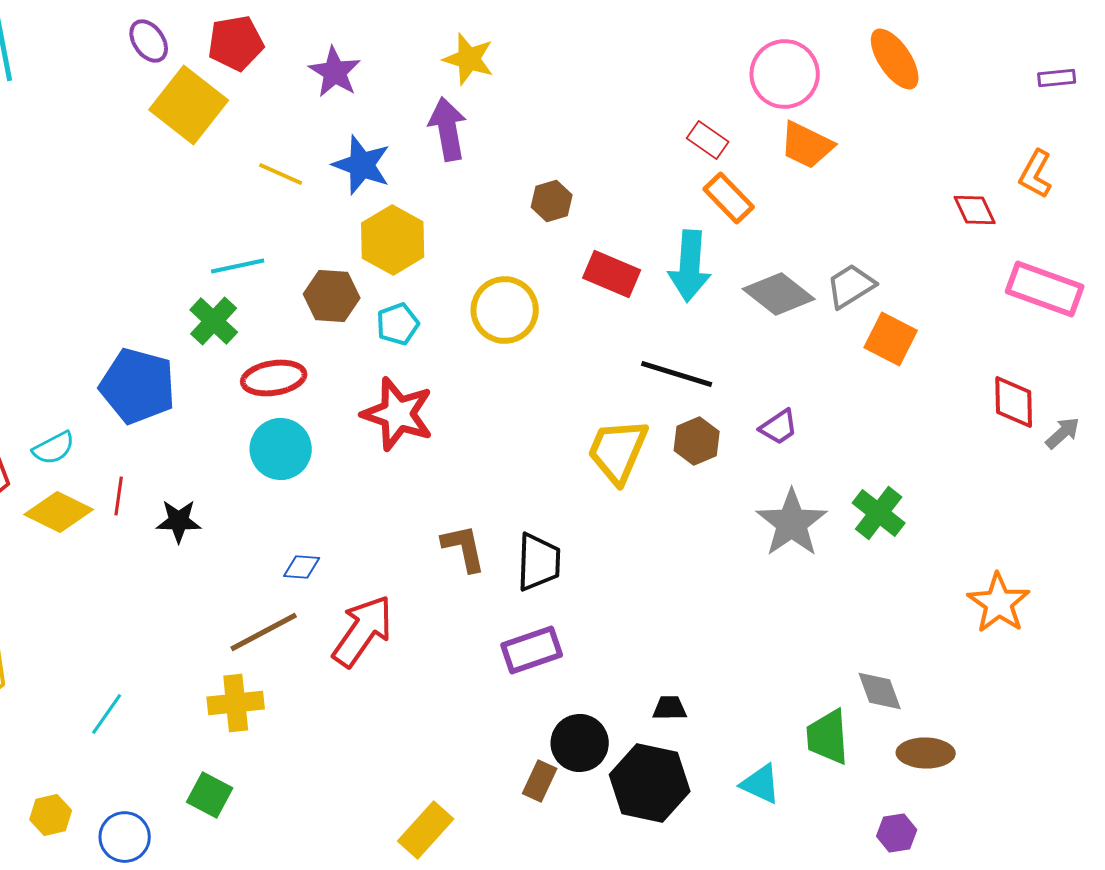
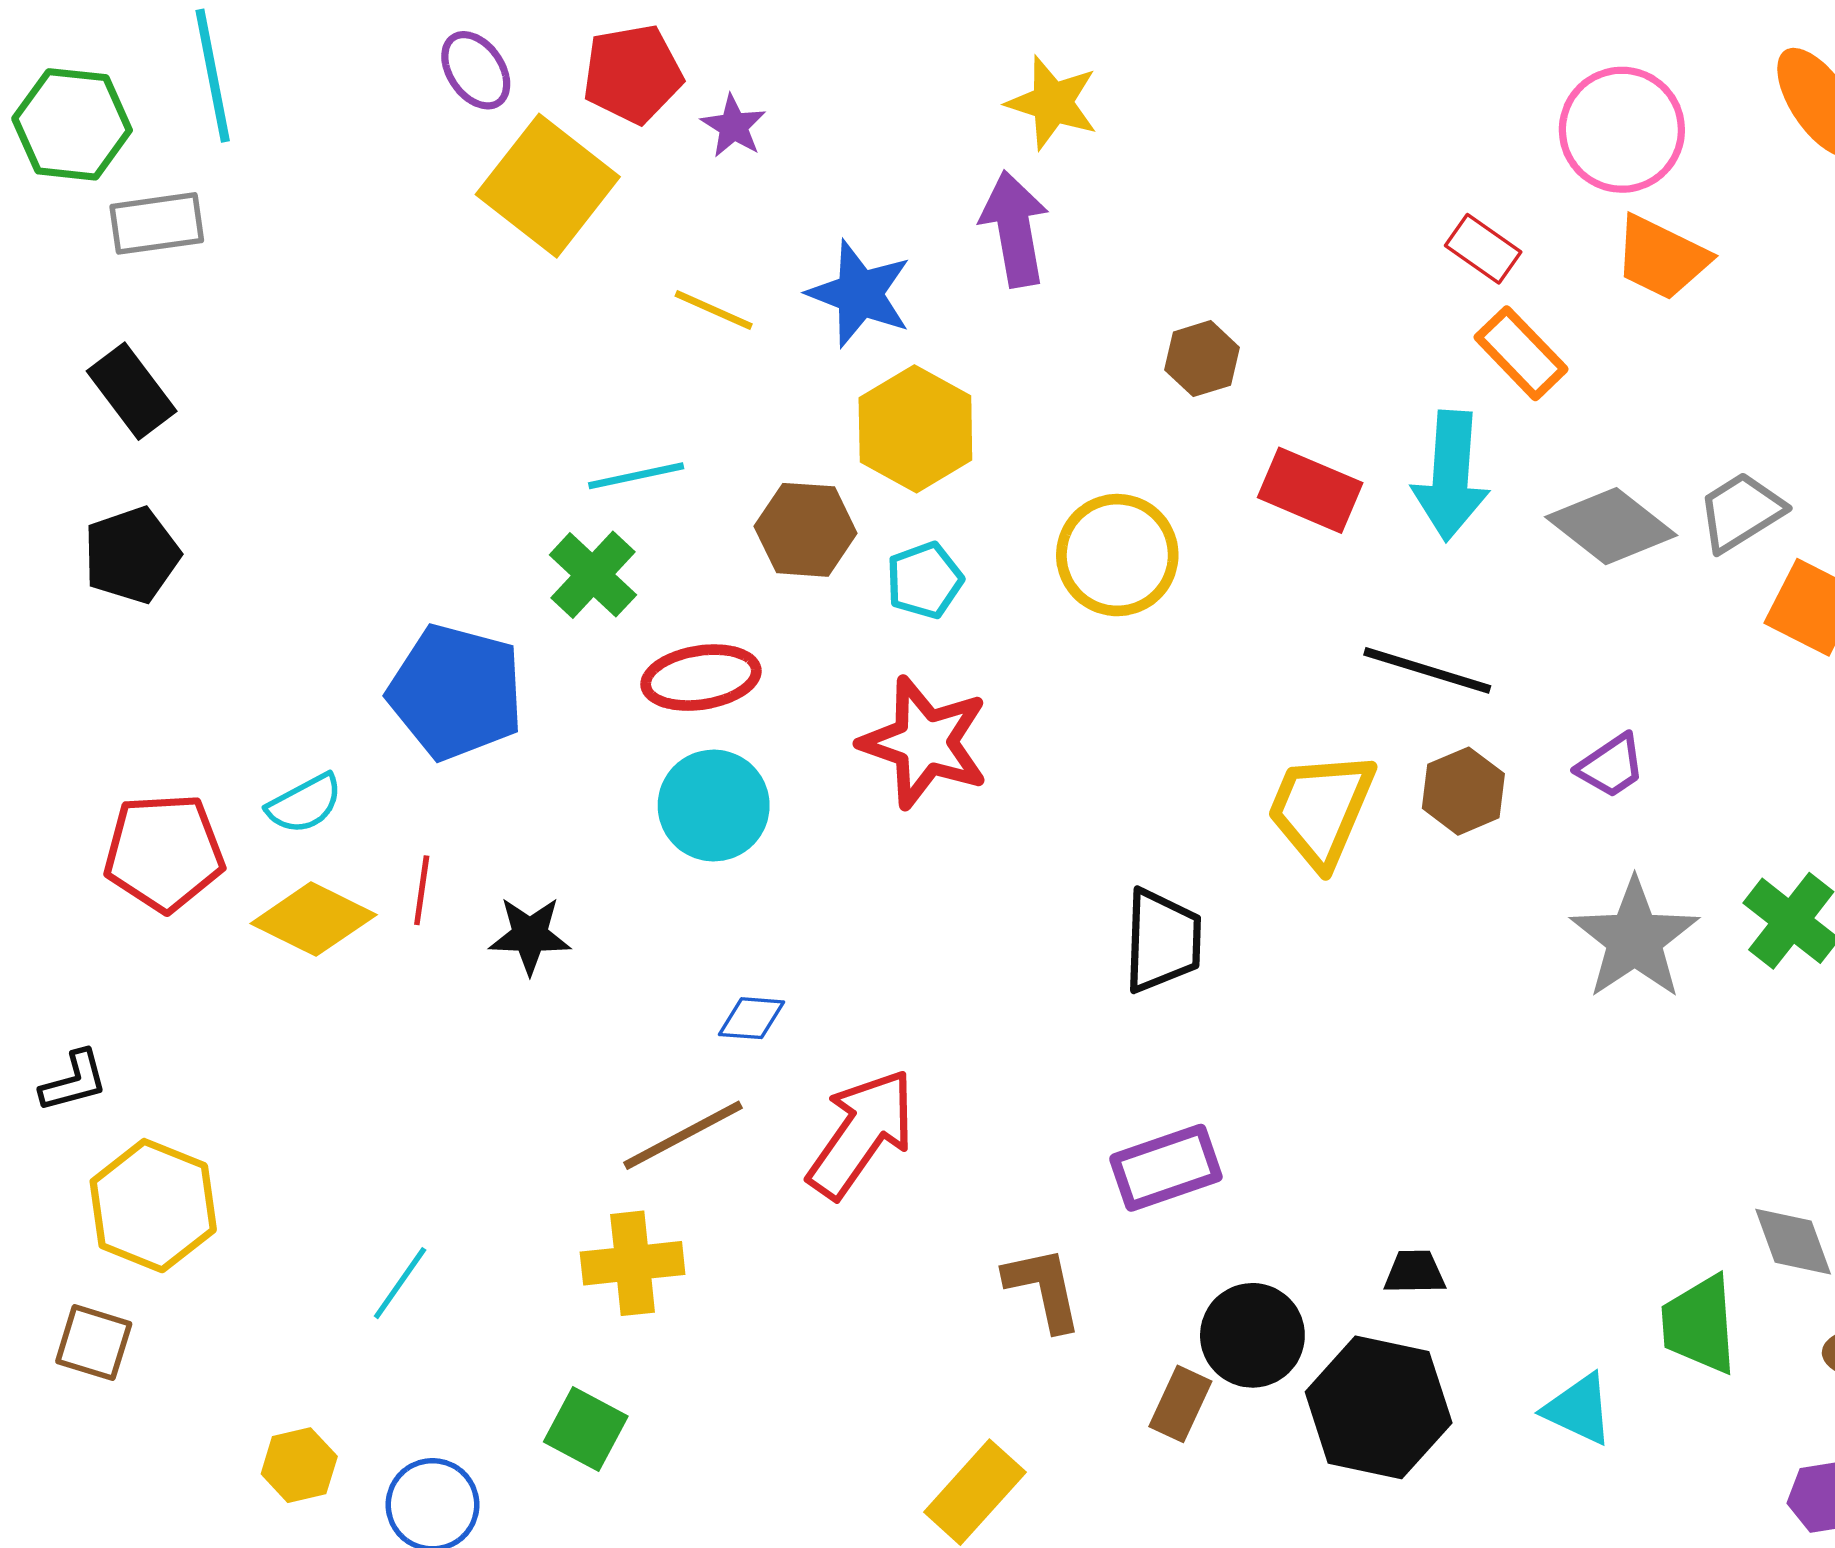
purple star: (335, 72) -> (733, 126), moved, size x0.7
brown L-shape: (464, 548) -> (1043, 1288), moved
black trapezoid: (539, 562) -> (1162, 941), moved

